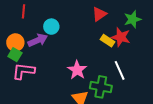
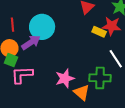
red line: (24, 11) -> (13, 25), moved
cyan circle: (51, 27) -> (42, 27), size x1.6
pink star: (77, 70) -> (65, 78), moved, turned 30

